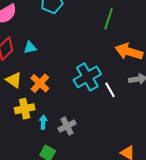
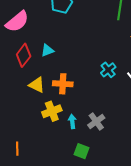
cyan cross: (87, 77) -> (108, 70), size x0.6
orange cross: (40, 83) -> (63, 84), turned -30

